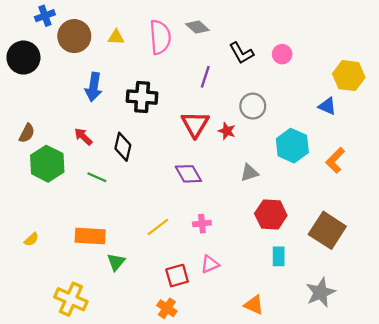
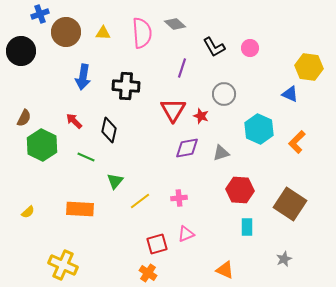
purple diamond: (188, 174) -> (187, 148), moved, turned -70
green triangle: (116, 262) -> (115, 181), moved
gray star: (321, 292) -> (284, 259), size x0.6

